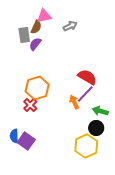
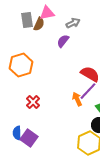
gray rectangle: (24, 35) -> (27, 20), moved
purple semicircle: (35, 44) -> (63, 41), moved
orange hexagon: (37, 88) -> (21, 65), moved

